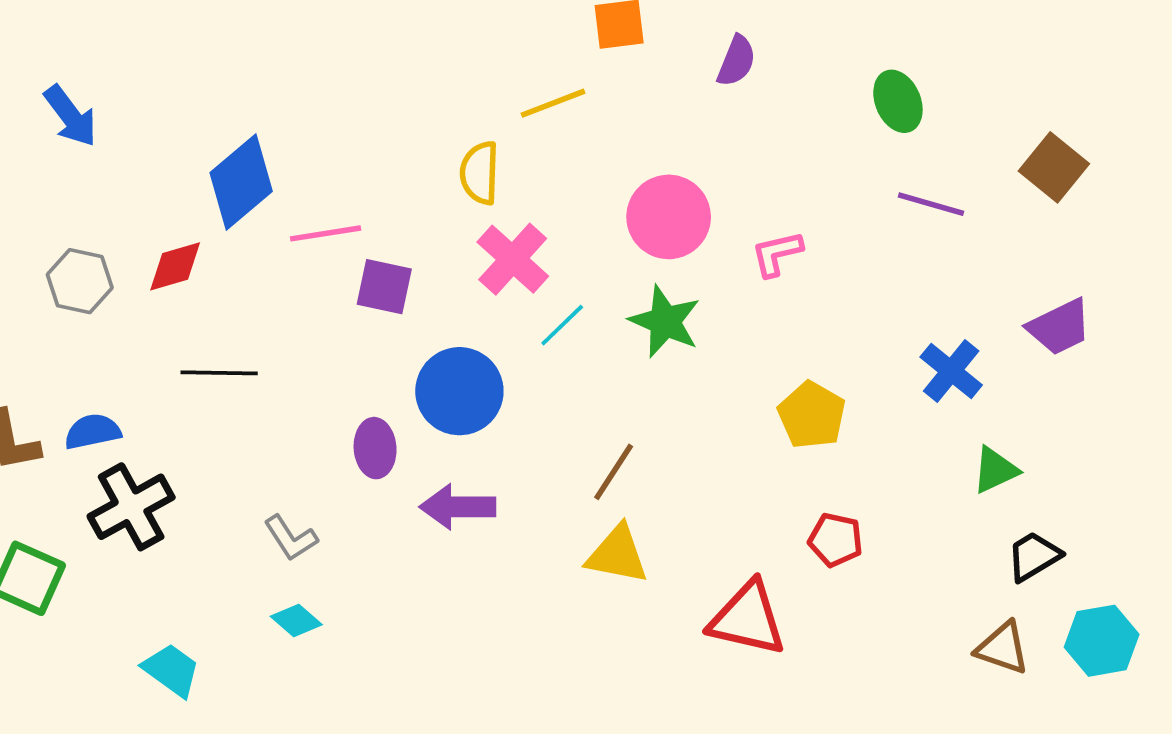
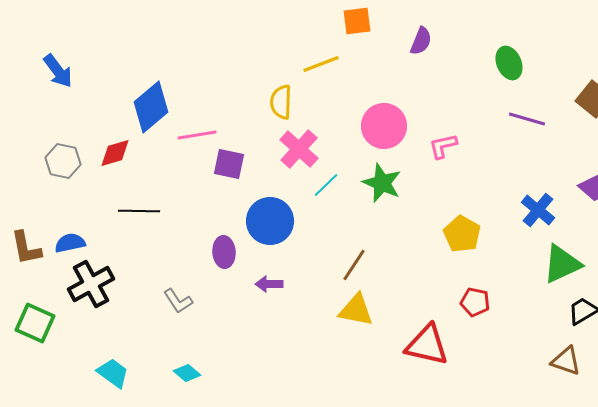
green triangle: (995, 470) -> (562, 264), size x1.5
purple arrow: (458, 507) -> (269, 284), size x0.7
cyan diamond: (296, 621) -> (187, 373), moved

